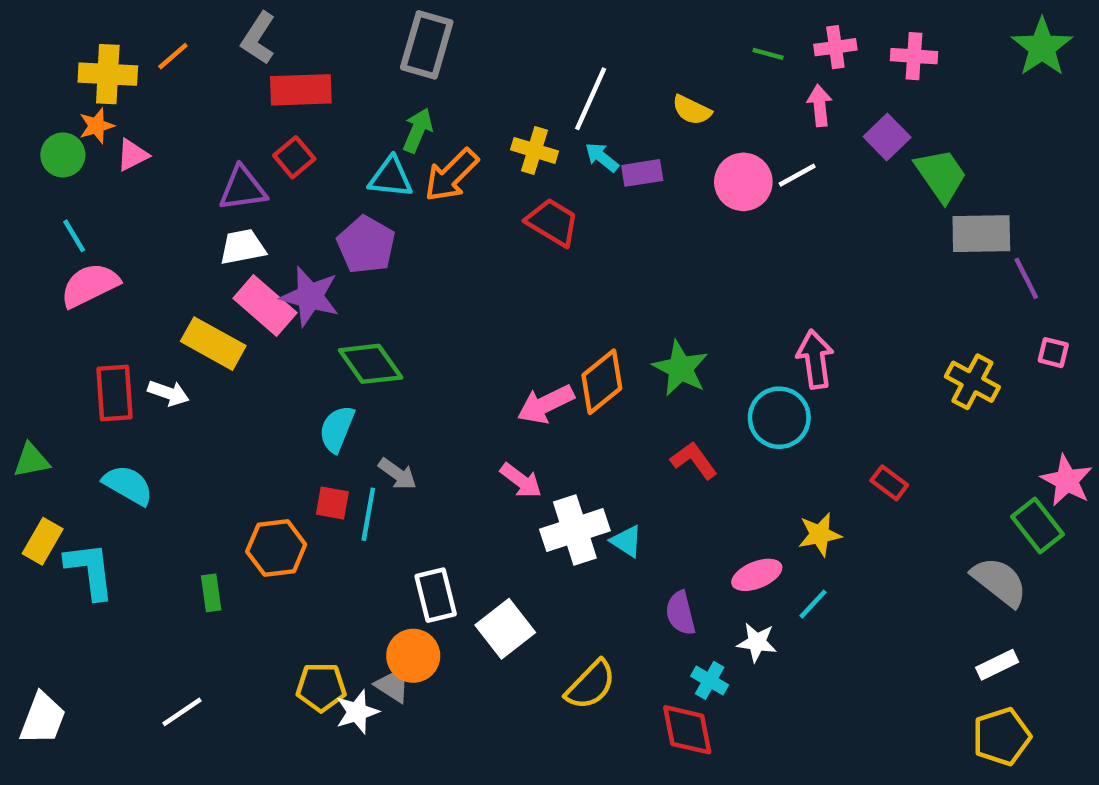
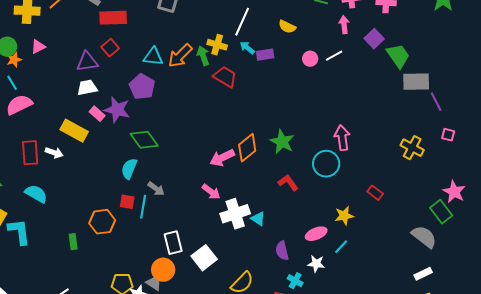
orange star: (97, 126) -> (14, 60), moved
green arrow: (418, 130) -> (203, 56), moved, turned -42
pink circle: (743, 182) -> (310, 59), size x0.6
pink rectangle: (265, 305) -> (97, 114), size x0.6

